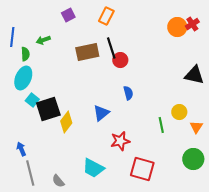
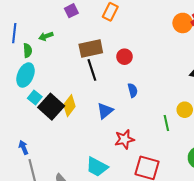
black line: (111, 48) -> (92, 70), moved
black square: (48, 109) -> (51, 107), turned -30
yellow diamond: (66, 122) -> (69, 106), moved

